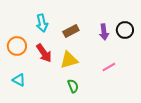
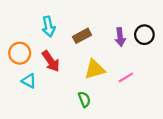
yellow triangle: (69, 60) -> (95, 69), moved
cyan triangle: (19, 80) -> (29, 81), moved

